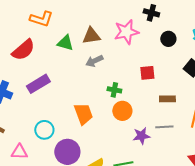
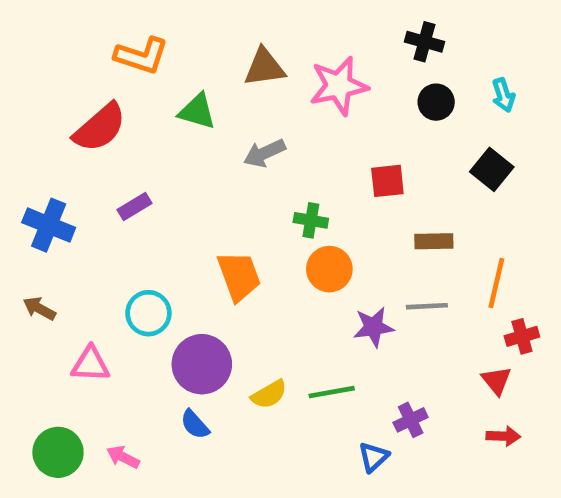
black cross: (151, 13) -> (425, 42), moved
brown triangle: (91, 36) -> (264, 67), moved
purple rectangle: (38, 84) -> (135, 206), size x0.6

